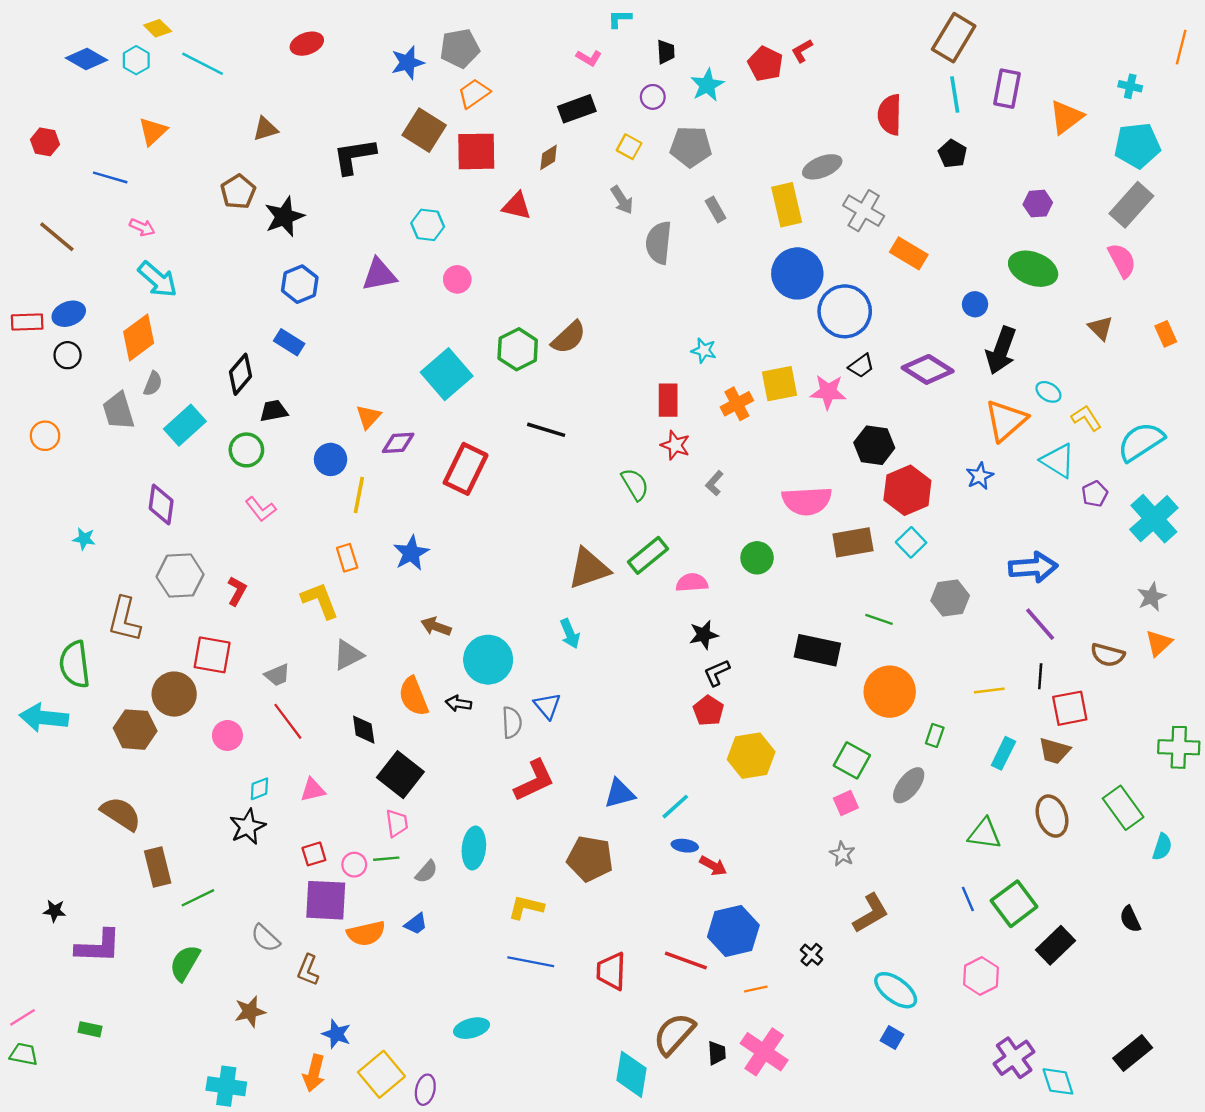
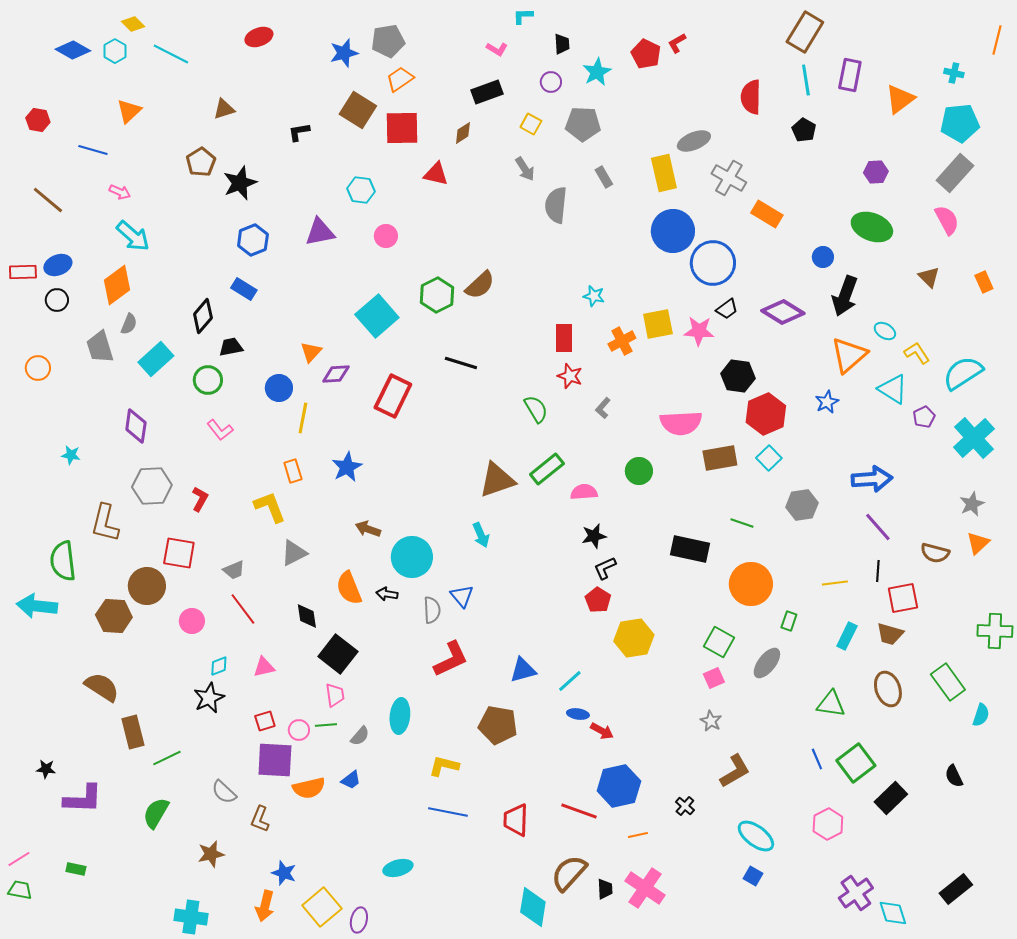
black L-shape: (354, 156) -> (299, 132), size x0.6

